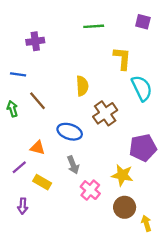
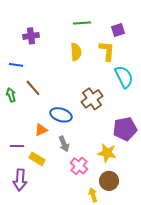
purple square: (143, 22) -> (118, 30), moved, turned -32
yellow semicircle: (82, 86) -> (76, 52), moved
orange triangle: (38, 148) -> (41, 130), moved, turned -40
purple line: (19, 167) -> (17, 146), turned 40
purple arrow: (23, 206) -> (20, 180), size x1.5
yellow arrow: (146, 223) -> (93, 195), moved

